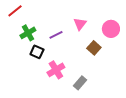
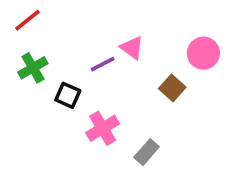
pink triangle: (80, 24) -> (132, 48), moved, turned -32
green cross: (28, 33) -> (33, 68), moved

